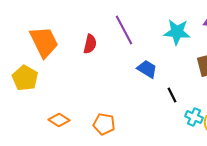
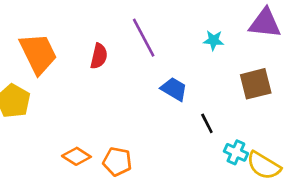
cyan star: (177, 32) -> (214, 40), size x0.6
orange diamond: (59, 120) -> (76, 156), moved

